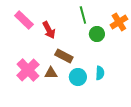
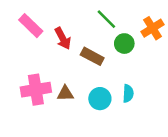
green line: (83, 15) -> (106, 19), turned -30
brown rectangle: (64, 56) -> (92, 56), moved
pink cross: (28, 70) -> (36, 90), turned 35

